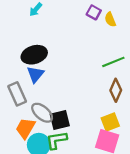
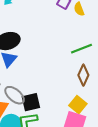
yellow square: (110, 122) -> (78, 105), turned -30

